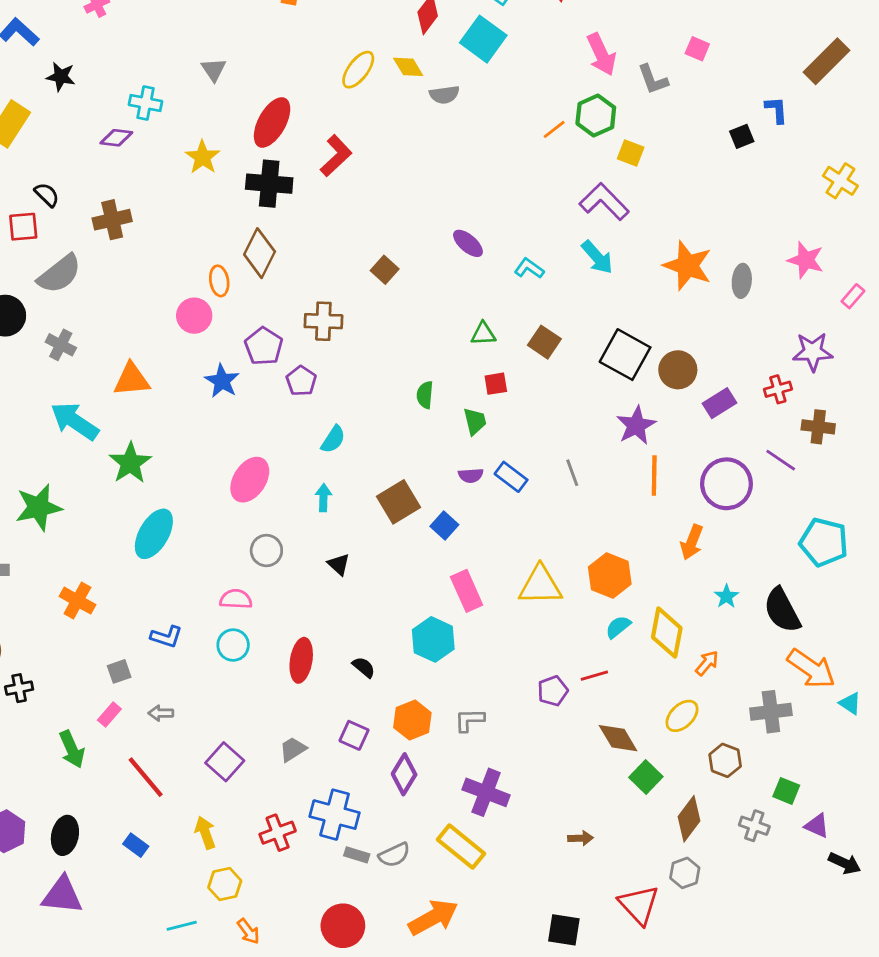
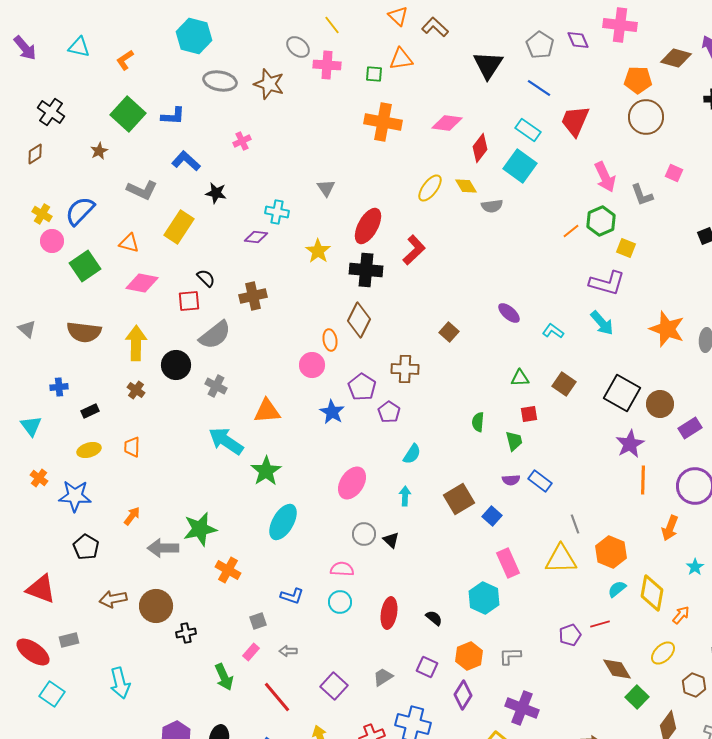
purple L-shape: (604, 202) -> (607, 283), turned 150
gray line: (572, 473) -> (575, 524), moved
green star: (39, 507) -> (200, 529), moved
black triangle: (339, 564) -> (391, 540), moved

